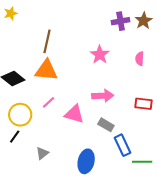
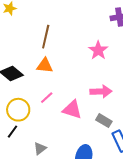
orange triangle: (46, 70) -> (45, 66), size x0.7

